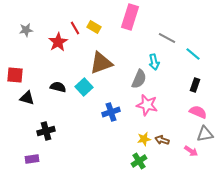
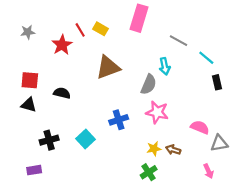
red square: (15, 75) -> (30, 80), moved
black rectangle: (195, 85) -> (217, 82), moved, turned -32
cyan square: (84, 87) -> (85, 139), moved
pink semicircle: (198, 112) -> (200, 127), moved
pink arrow: (191, 151) -> (208, 171), moved, turned 32

